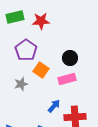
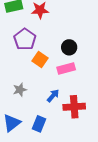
gray star: (21, 84) -> (20, 90), moved

